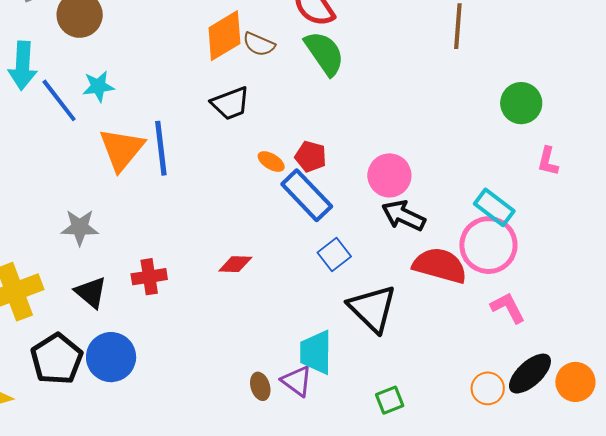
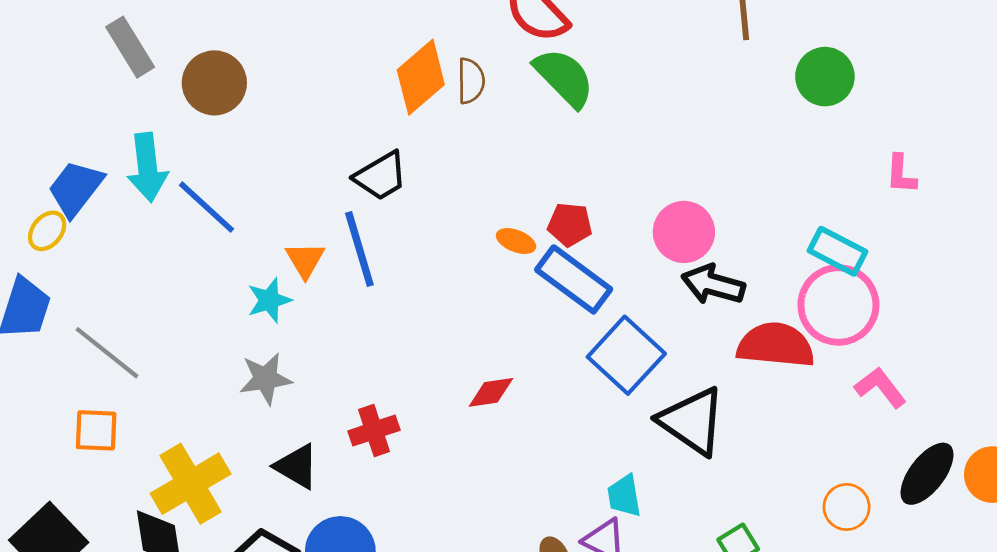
brown semicircle: (259, 44) -> (471, 81), turned -104
cyan star: (98, 86) -> (269, 300), moved
black trapezoid: (230, 103) -> (381, 176), moved
green circle: (521, 103) -> (825, 77), moved
orange triangle: (122, 149) -> (305, 260), size x0.6
blue square: (334, 255) -> (626, 355), size x1.6
cyan trapezoid: (316, 352) -> (624, 496), size x0.7
orange circle: (488, 388) -> (847, 507), moved

